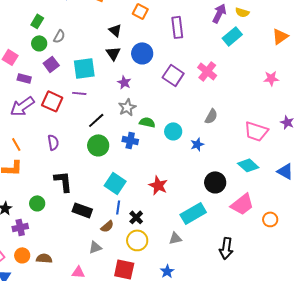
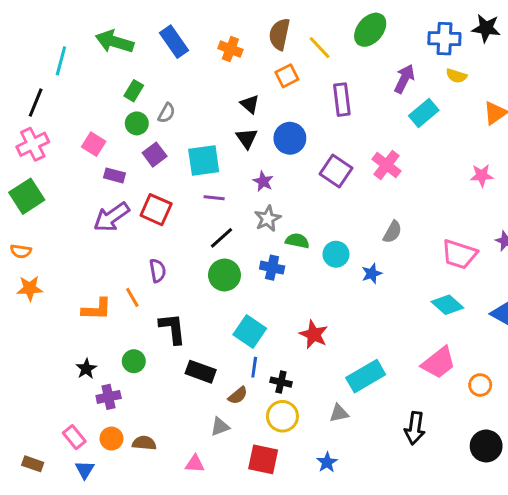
orange square: (140, 11) -> (287, 76), turned 35
yellow semicircle: (242, 12) -> (456, 76), moved
purple line: (79, 93) -> (214, 198), moved
orange line: (16, 144) -> (132, 297), moved
black circle: (215, 182) -> (486, 446), moved
black cross: (136, 217) -> (281, 382), turned -32

